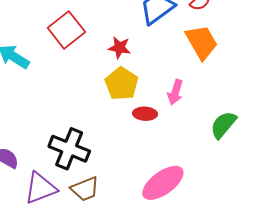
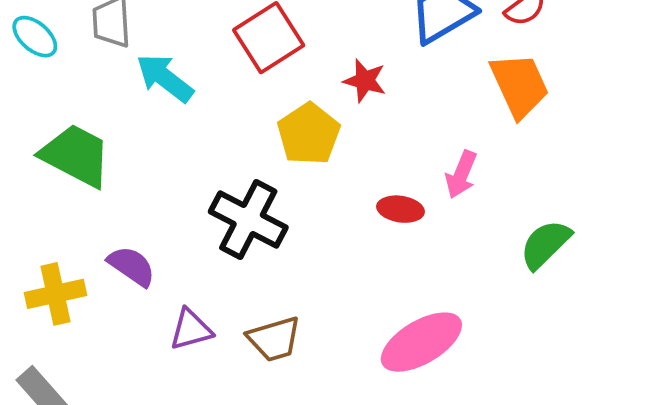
yellow pentagon: (122, 84) -> (309, 134), moved
black cross: (69, 149) -> (248, 220), moved
purple triangle: (40, 188) -> (191, 329), size x0.7

